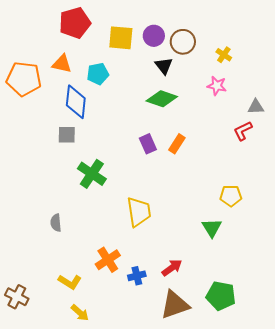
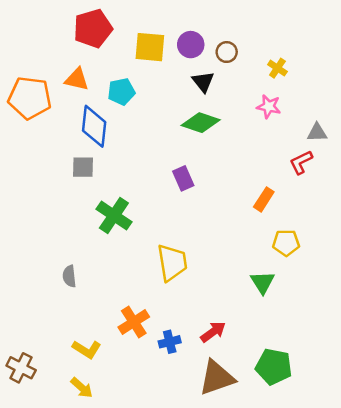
brown circle: (183, 42) -> (227, 52), size x0.7
orange rectangle: (177, 144) -> (264, 199), moved
yellow arrow: (80, 313) -> (82, 388), moved

